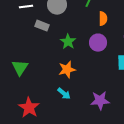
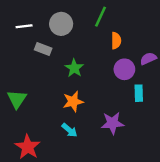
purple circle: (98, 43) -> (124, 69), moved
purple star: (100, 101) -> (112, 123), moved

